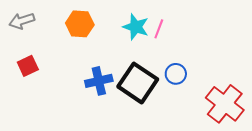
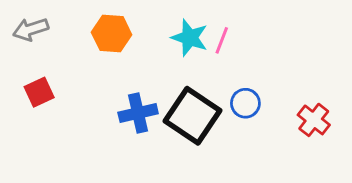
red cross: (225, 104) -> (314, 120), moved, size x0.6

